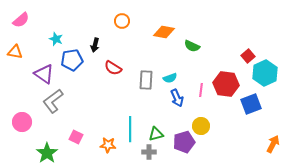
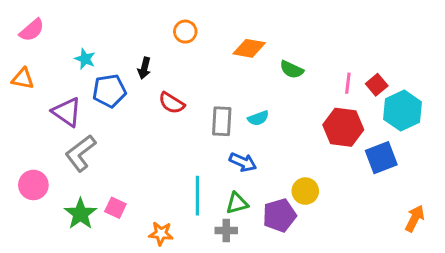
pink line: (201, 90) -> (348, 83), moved
blue arrow: (177, 98) -> (243, 162), moved, turned -42
orange star: (108, 145) -> (161, 234), moved
green star: (47, 153) -> (80, 214), moved

